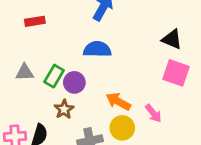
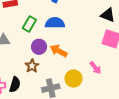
green rectangle: (54, 76) -> (29, 24), moved
orange arrow: (118, 101) -> (59, 51), moved

